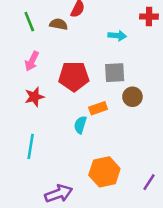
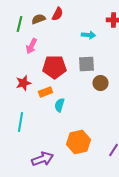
green line: (29, 22) -> (19, 24), turned 35
brown semicircle: (59, 24) -> (38, 19), moved, turned -32
pink arrow: (32, 61) -> (31, 46), moved
orange rectangle: (98, 108) -> (45, 92), moved

